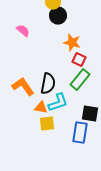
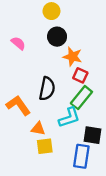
black circle: (58, 16) -> (57, 37), moved
black semicircle: (48, 84) -> (47, 89), moved
cyan L-shape: (58, 103) -> (69, 117), moved

